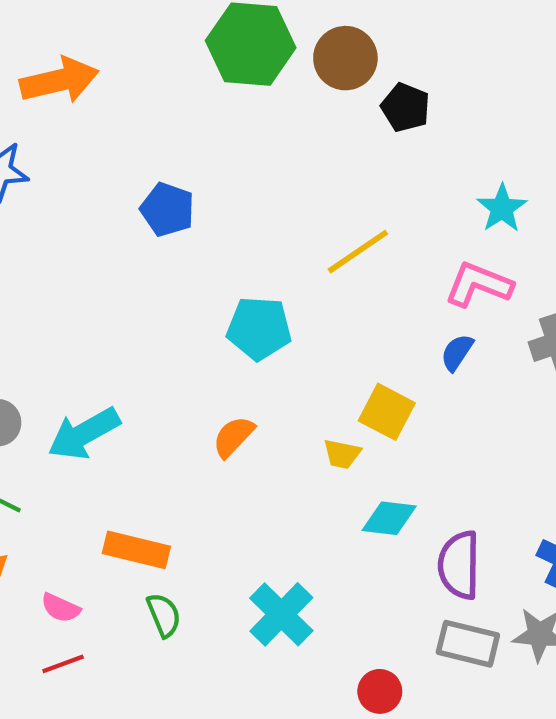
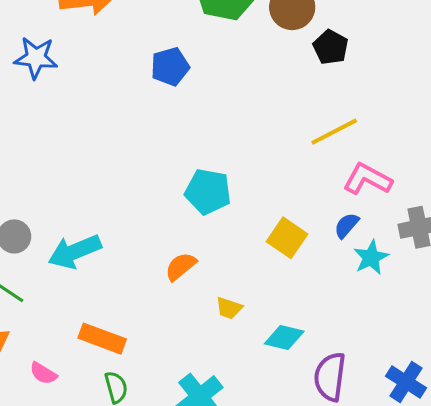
cyan star: (502, 208) -> (371, 257), moved
blue pentagon: (167, 210) -> (170, 67), moved, turned 30
yellow line: (358, 252) -> (334, 132), moved
yellow square: (387, 412) -> (287, 238), moved
yellow trapezoid: (342, 454) -> (229, 308), moved

